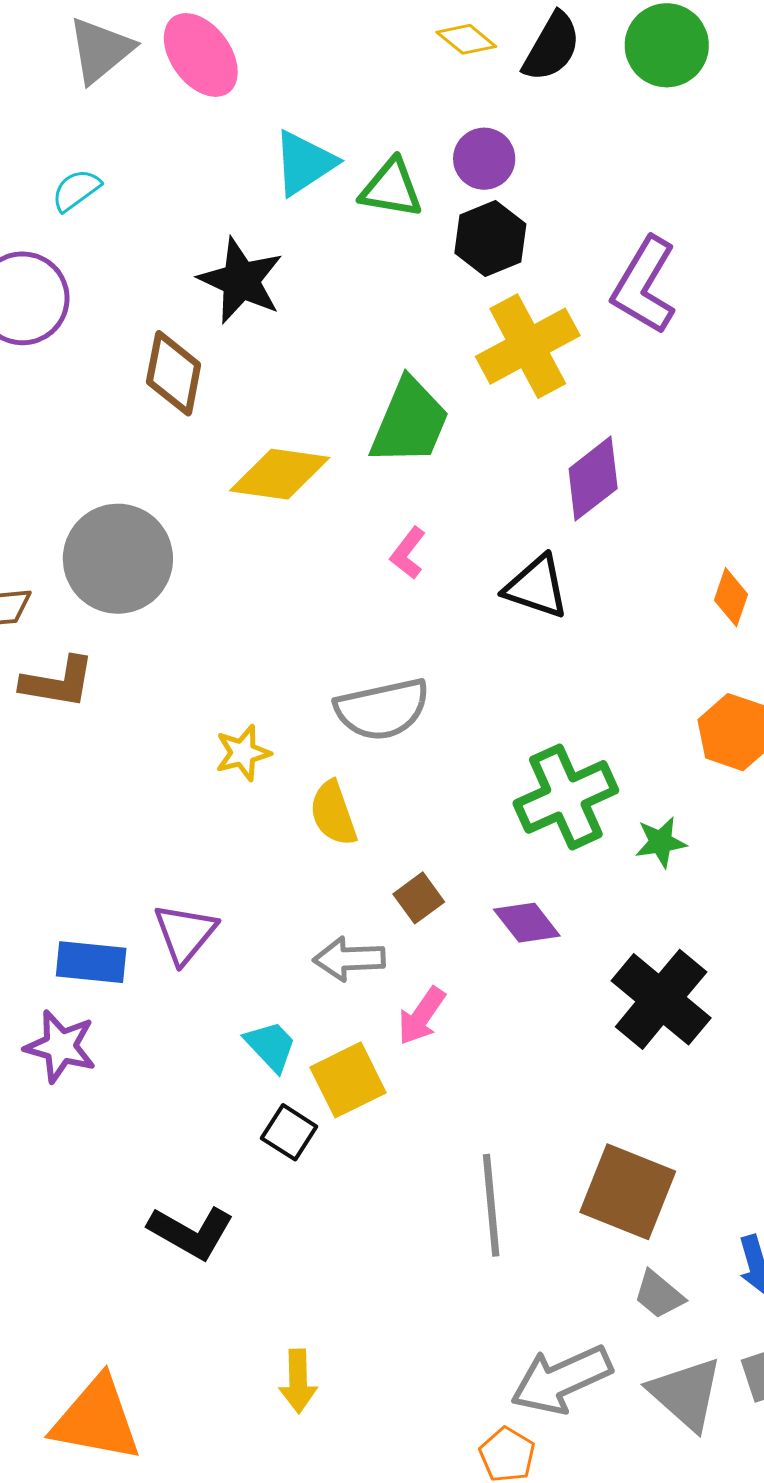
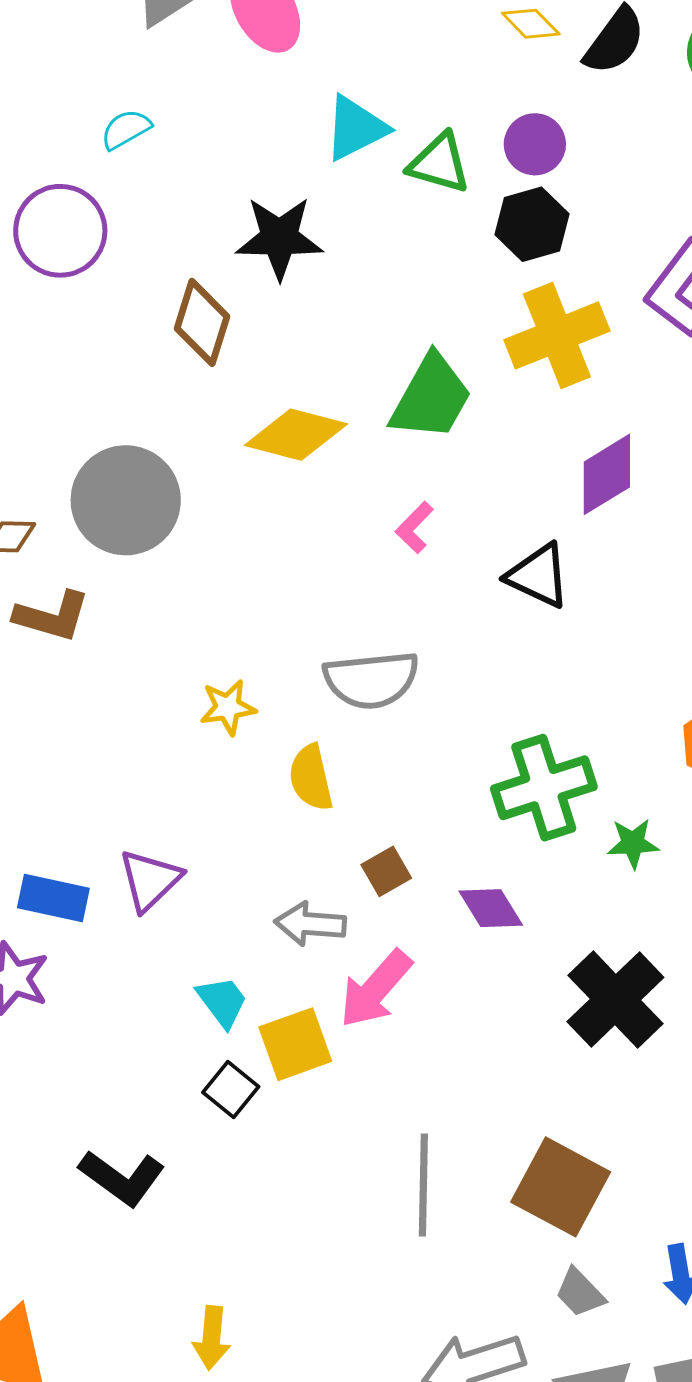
black star: (241, 281) -> (279, 238), turned -30
pink arrow: (422, 1016) -> (376, 989), size x1.4

